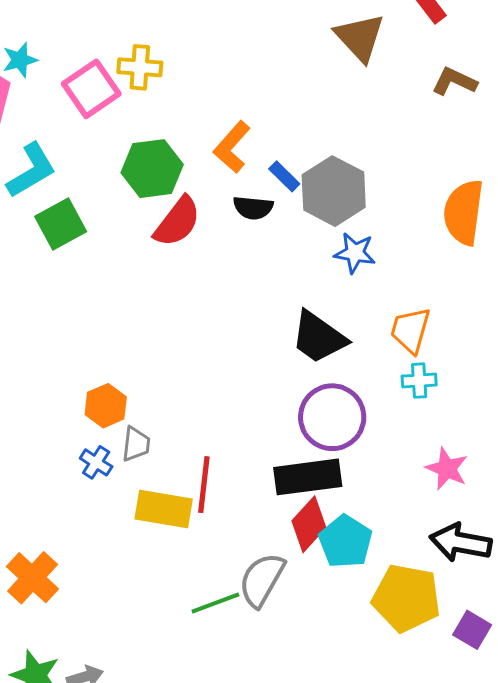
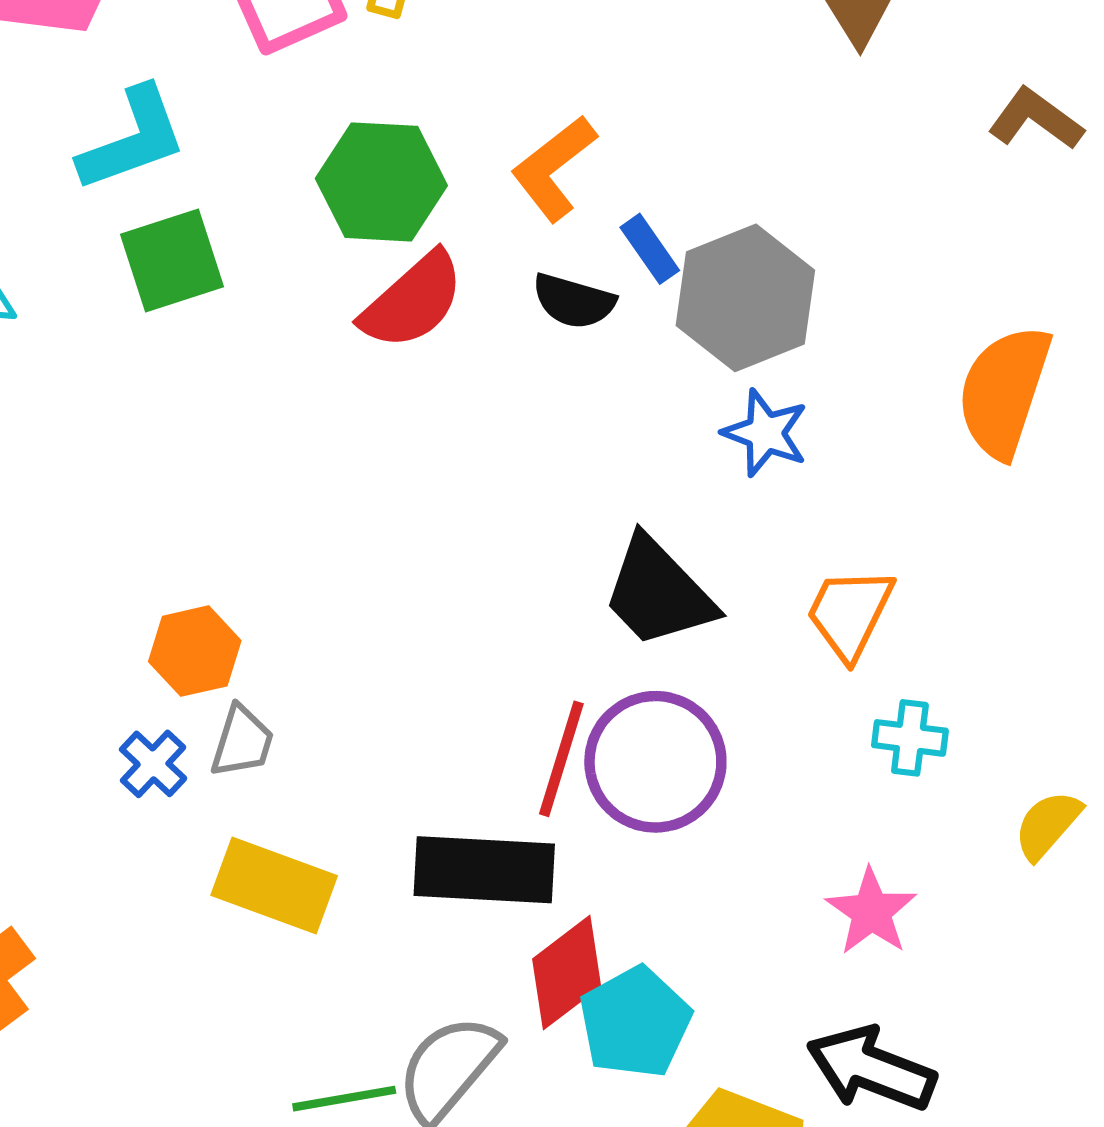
cyan cross: (419, 381) -> (910, 738), moved
black rectangle: (308, 477) -> (484, 870), moved
red line: (204, 485) -> (561, 759), moved

